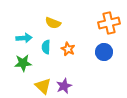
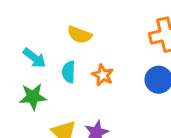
cyan arrow: (24, 38) -> (34, 58), turned 42

